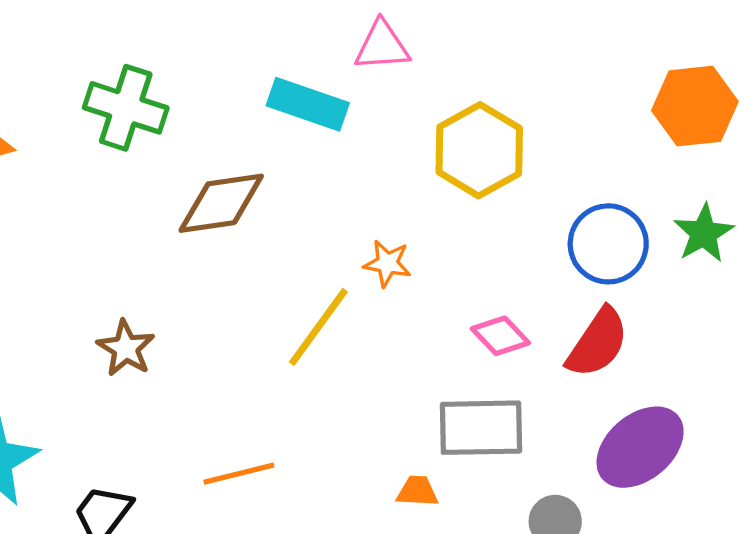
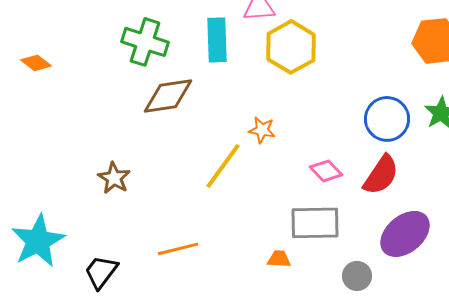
cyan rectangle: (308, 104) -> (217, 40), turned 69
green cross: (126, 108) -> (145, 42), moved
yellow hexagon: (479, 150) -> (291, 47), moved

